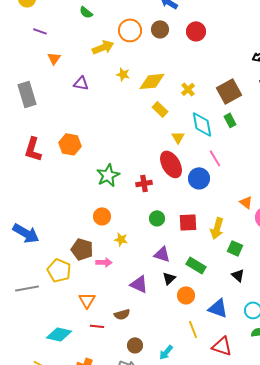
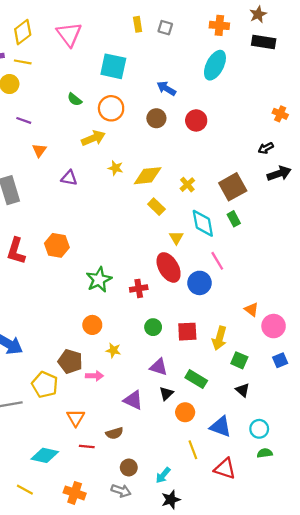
orange circle: (130, 30) -> (111, 108), moved

